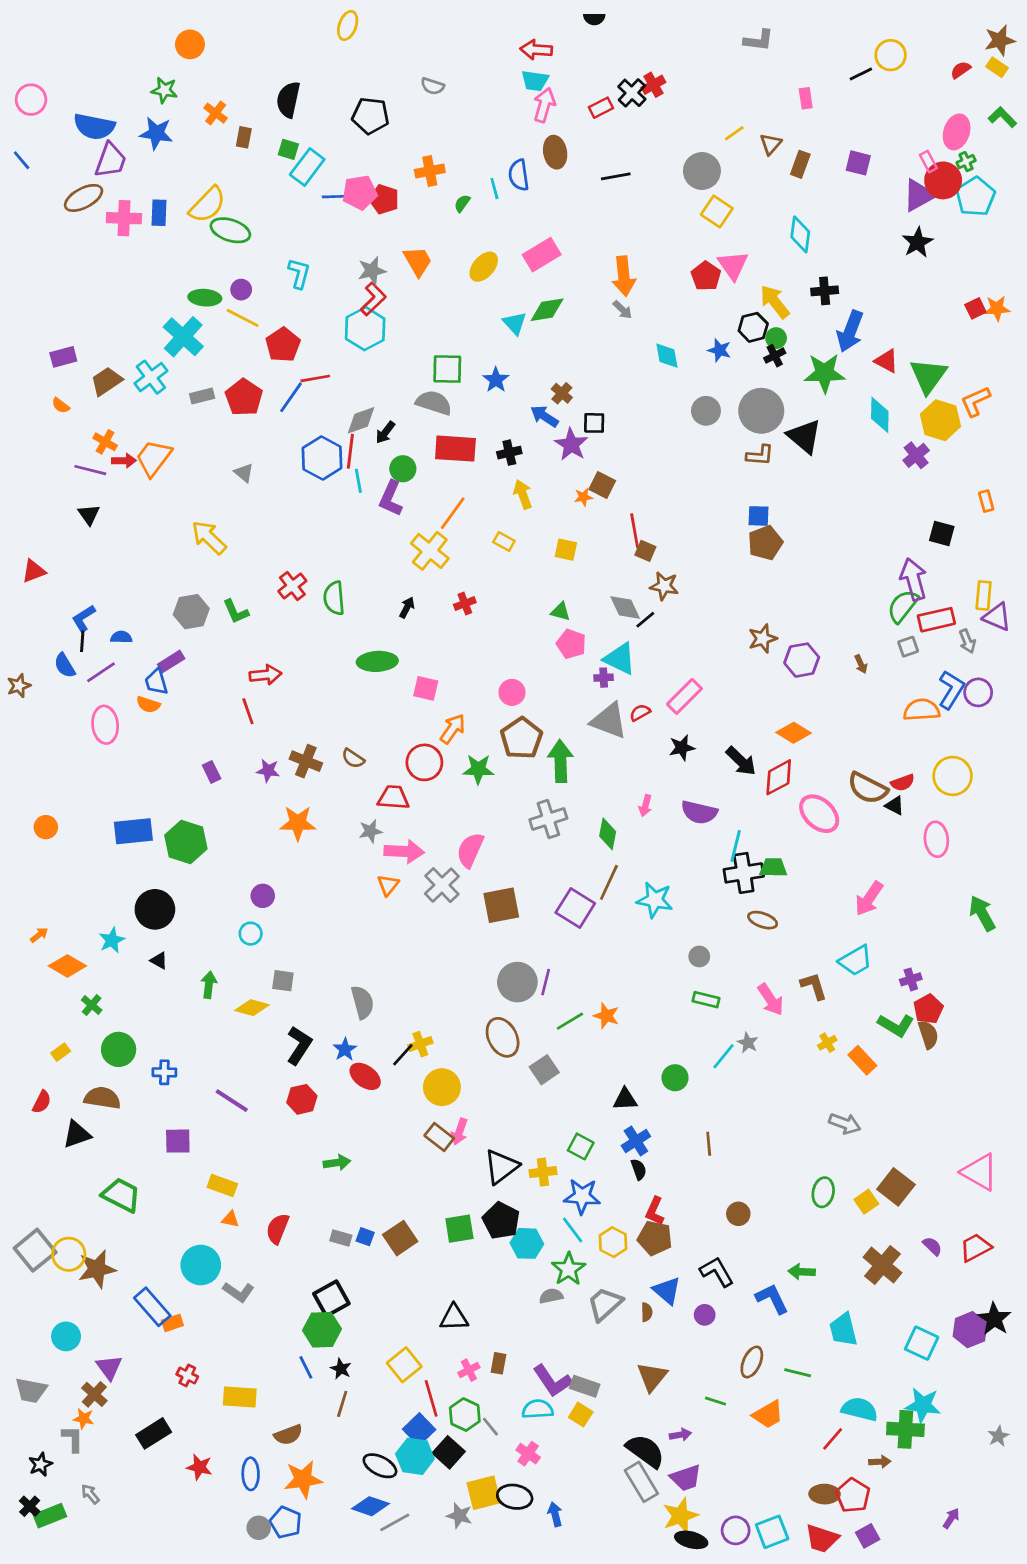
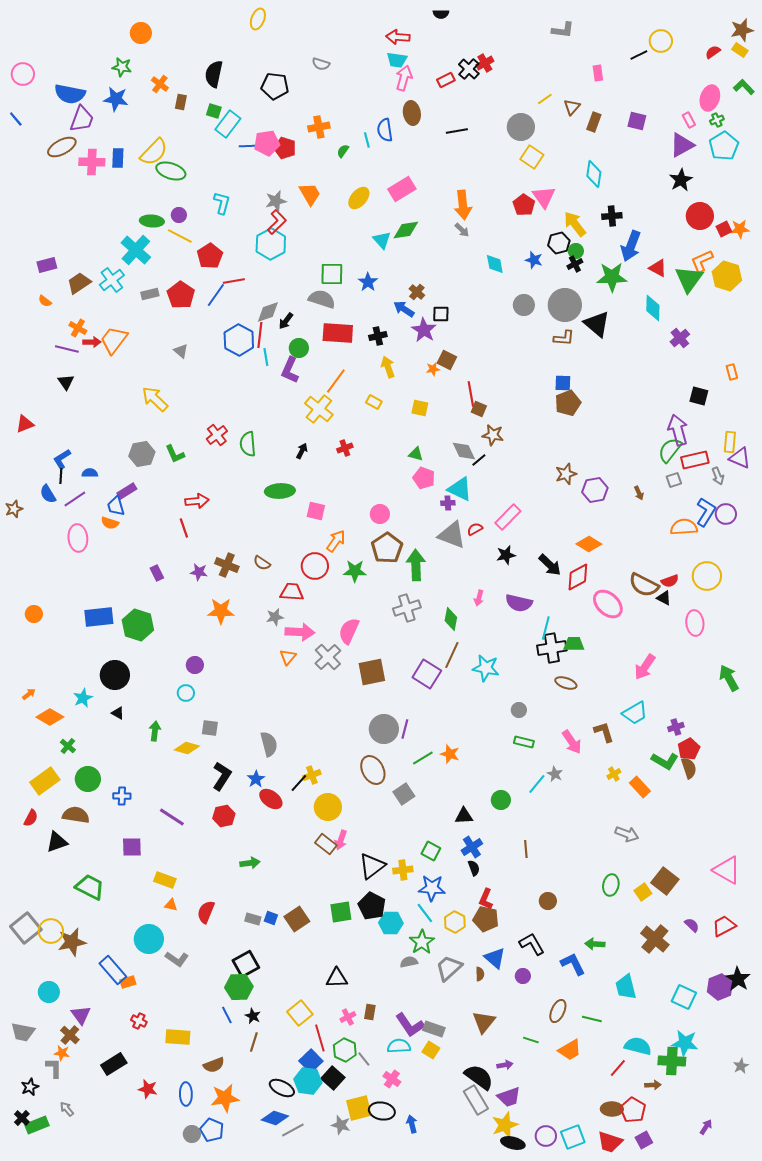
red circle: (943, 180) -> (700, 216), moved
orange L-shape: (975, 401) -> (702, 261), moved
yellow hexagon: (940, 420) -> (727, 276), moved
yellow rectangle: (61, 1052) -> (45, 781), size x2.0

